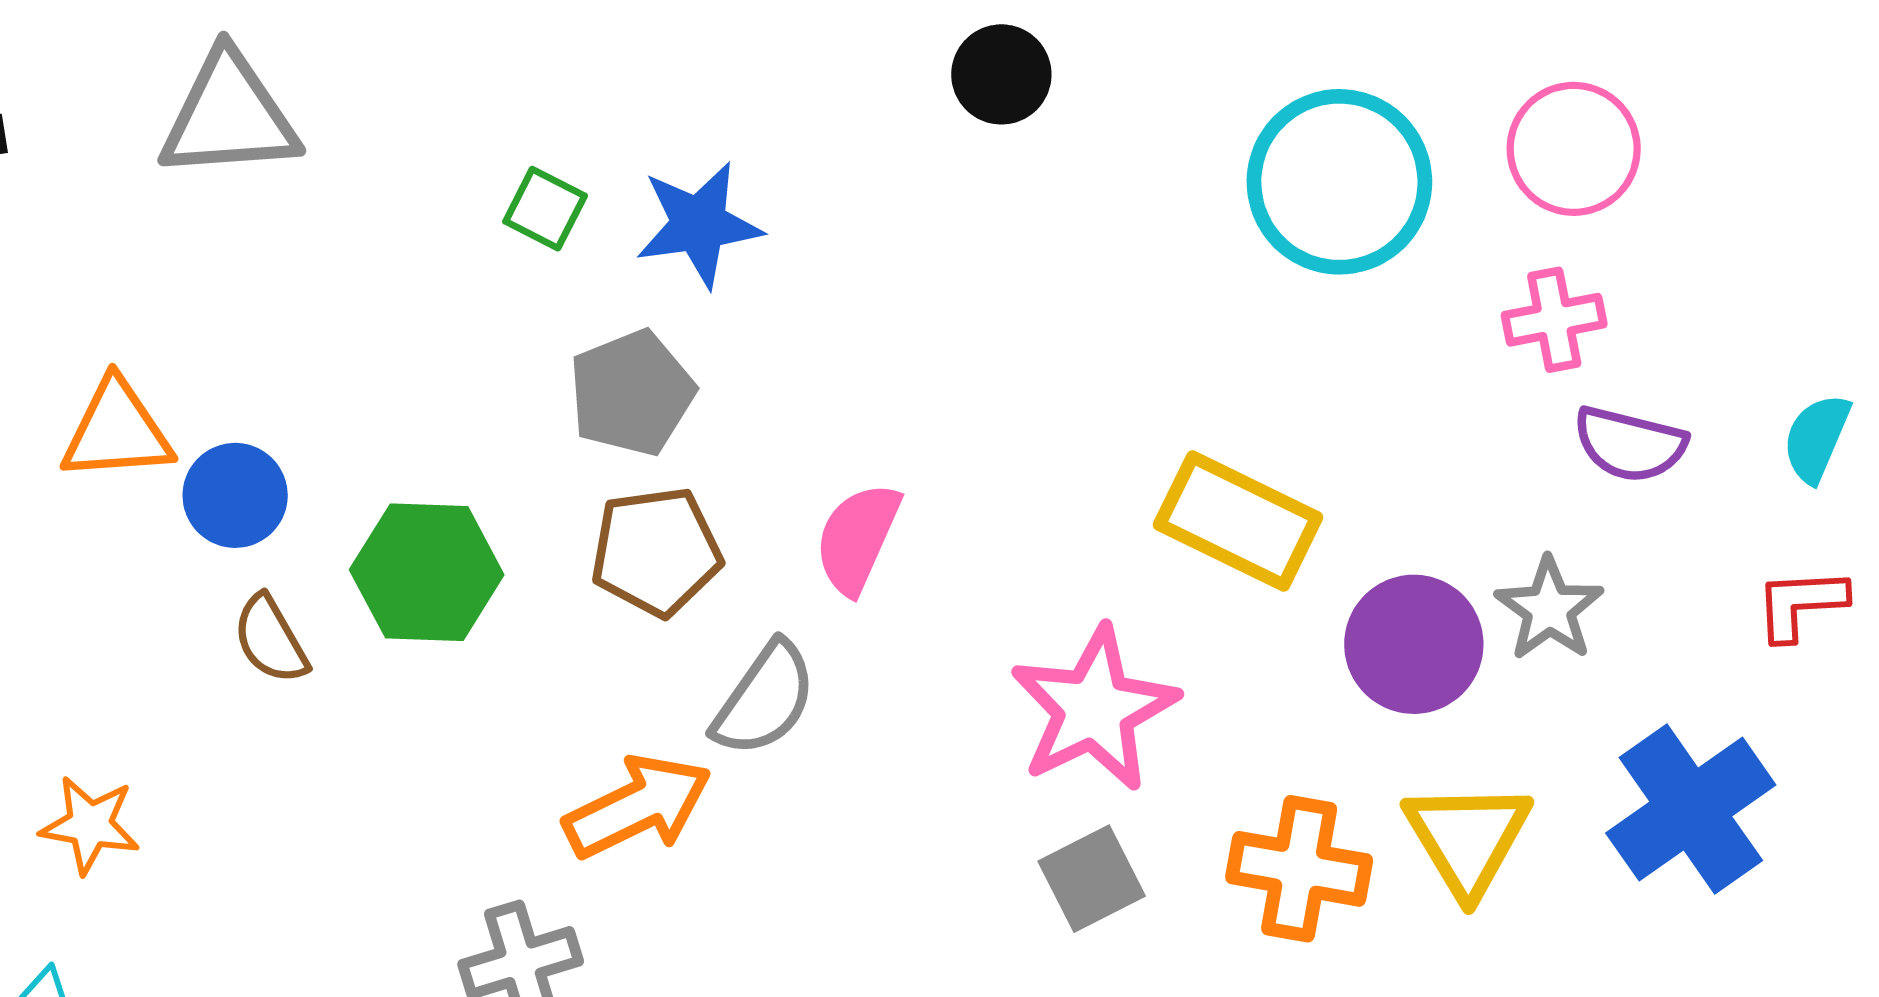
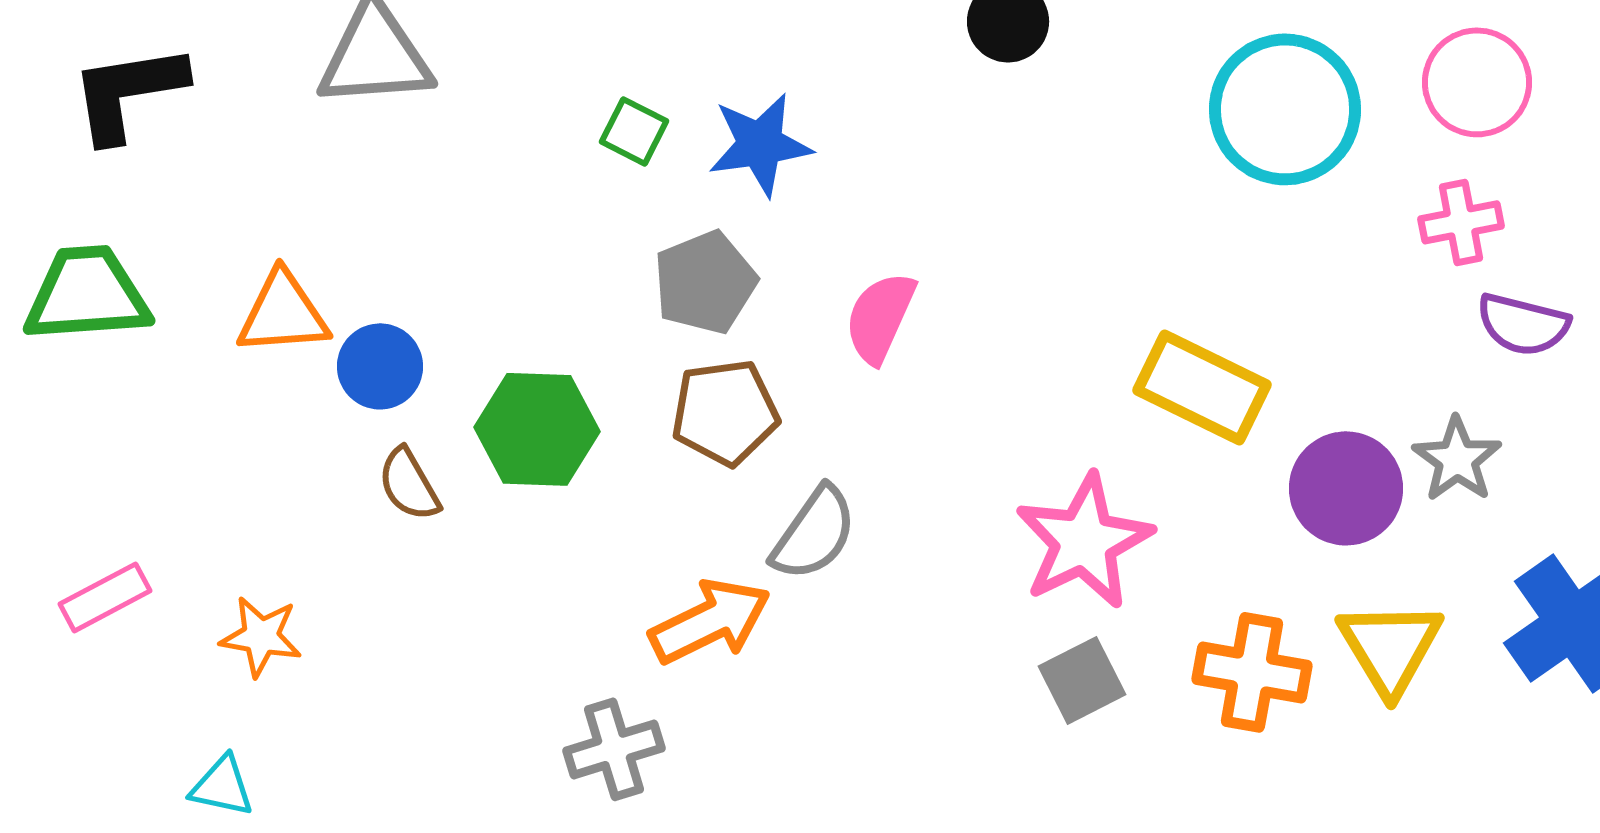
pink semicircle: (857, 538) -> (880, 317), moved

